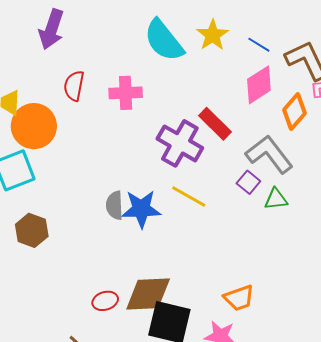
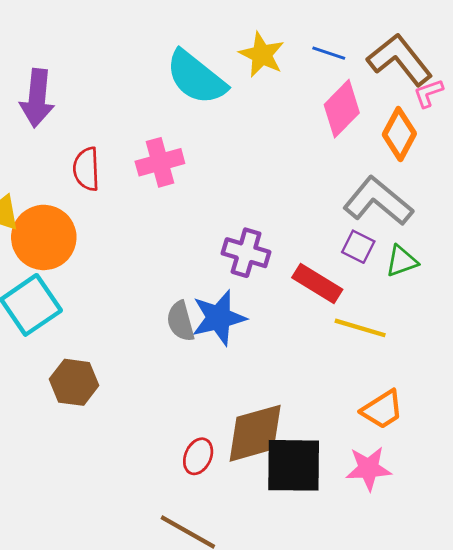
red rectangle: (215, 124) -> (317, 283), moved
purple cross: (180, 143) -> (246, 253), moved, size x0.7
yellow line: (189, 197) -> (360, 328), moved
red ellipse: (105, 301) -> (198, 456), turned -35

